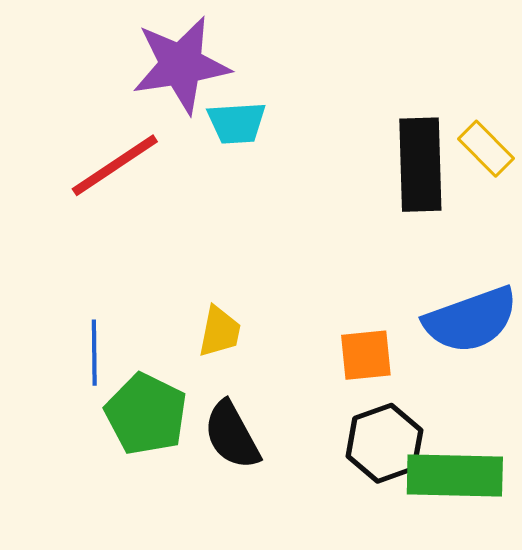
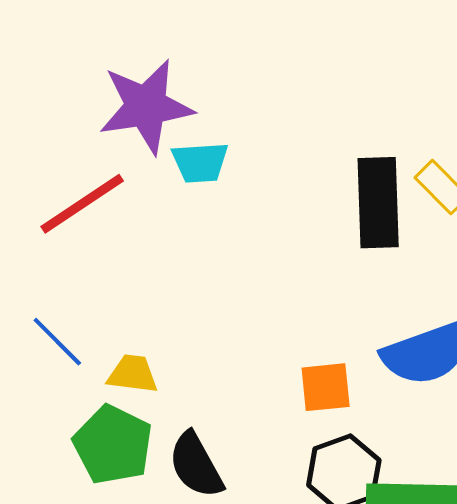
yellow trapezoid: (220, 332) -> (133, 374), moved, turned -94
blue line: (94, 353) -> (57, 342), moved, turned -44

